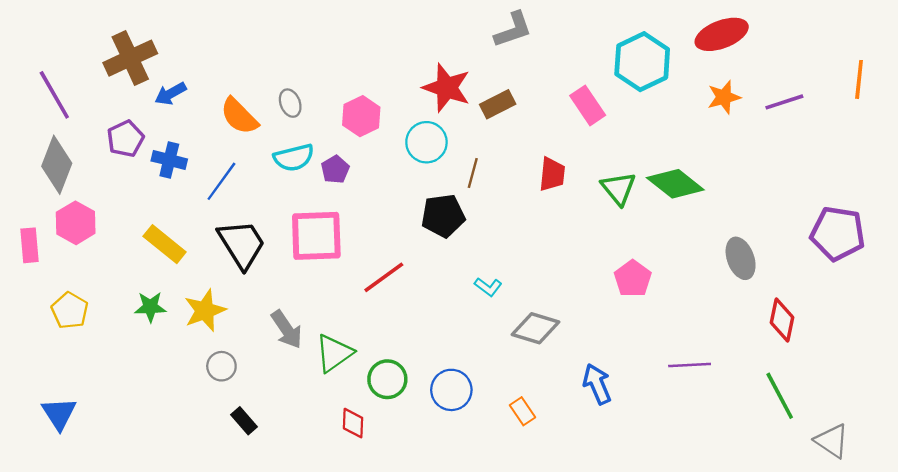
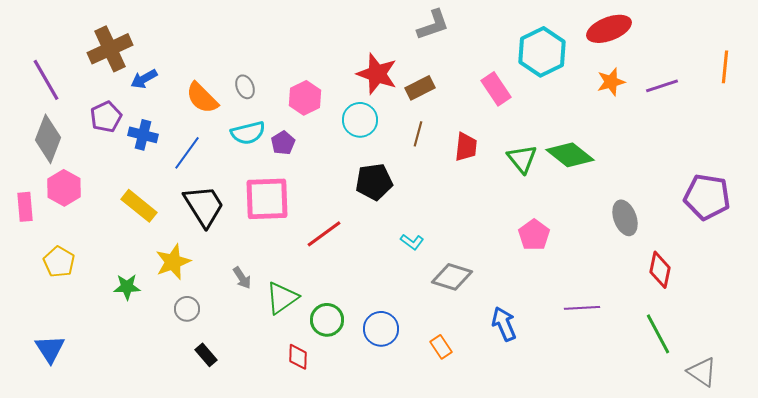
brown line: (473, 173) -> (418, 134), moved
green star: (150, 307) -> (127, 287), moved
gray arrow: (287, 329) -> (242, 278), size x0.7

